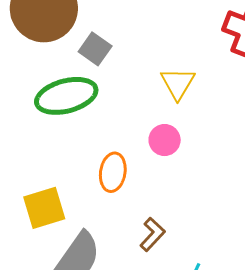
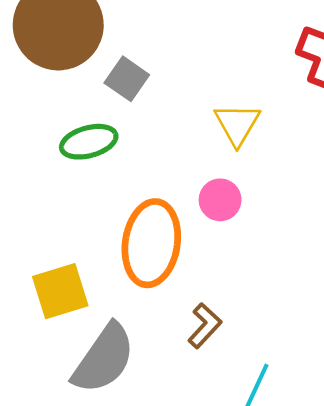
green ellipse: (66, 96) -> (89, 142), size x0.7
orange ellipse: (113, 172) -> (151, 243), size x1.6

